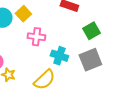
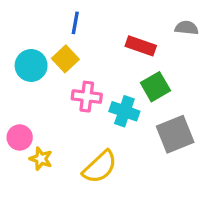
green square: (91, 31) -> (155, 87), moved
cyan cross: (59, 56) -> (124, 111), moved

